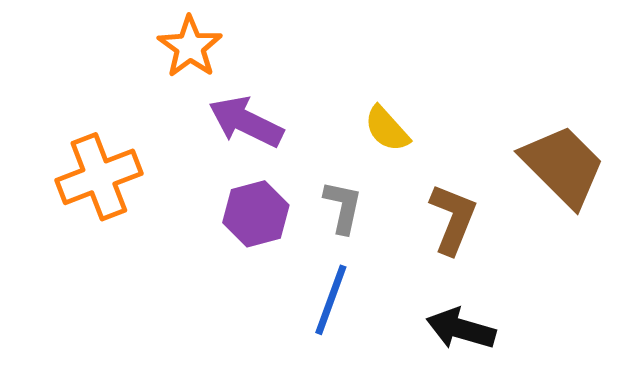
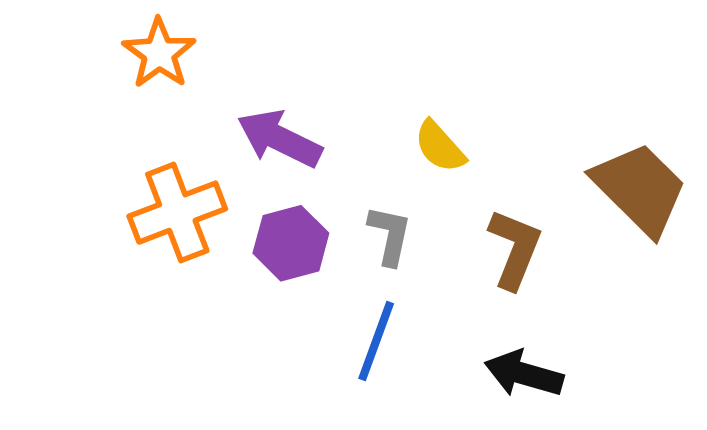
orange star: (190, 47) -> (159, 53), moved
orange cross: (99, 177) -> (177, 213), moved

